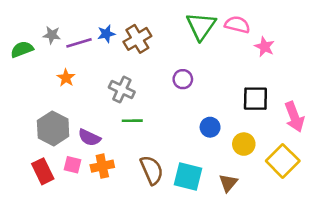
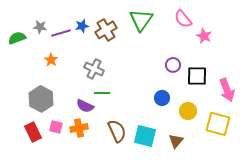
pink semicircle: (237, 25) -> (183, 19), turned -144
green triangle: (201, 26) -> (141, 20), moved
purple circle: (183, 79) -> (173, 65), moved
purple semicircle: (89, 138) -> (85, 106), moved
yellow square: (283, 161) -> (218, 124), turned -30

